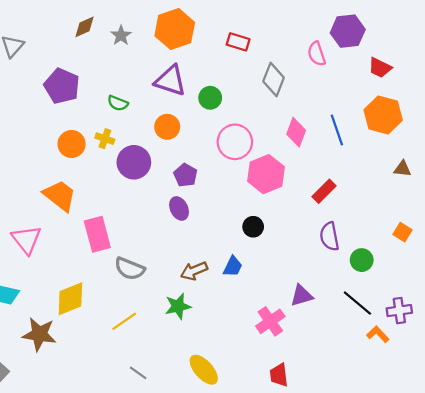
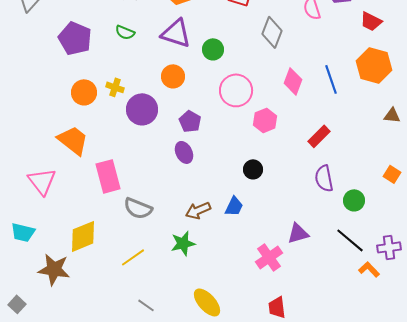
green semicircle: (118, 103) -> (125, 32), moved
pink hexagon: (266, 174) -> (265, 120), size x0.7

